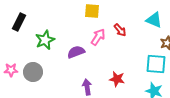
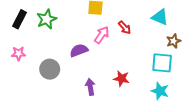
green star: (45, 40) -> (47, 19), moved
pink star: (11, 70) -> (18, 54), moved
gray circle: (33, 72) -> (50, 69), moved

